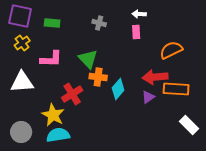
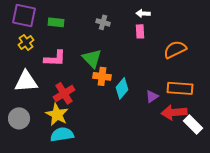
red arrow: (155, 77) -> (174, 112), moved
red cross: (72, 94) -> (64, 93), moved
gray circle: (21, 132) -> (19, 118), moved

